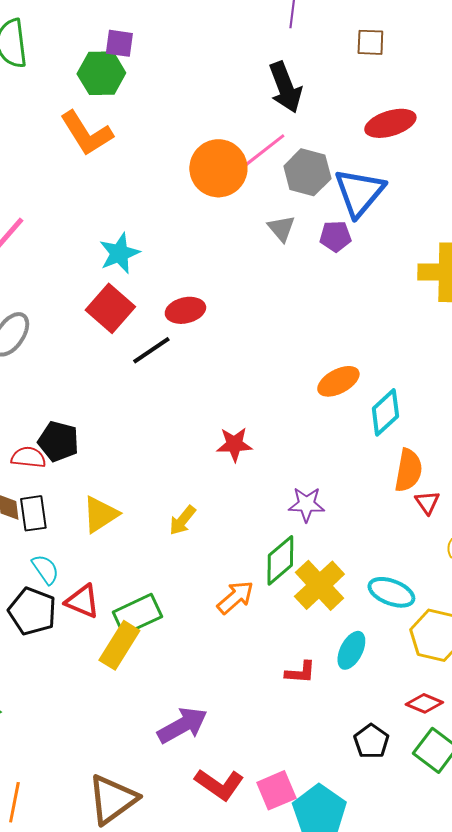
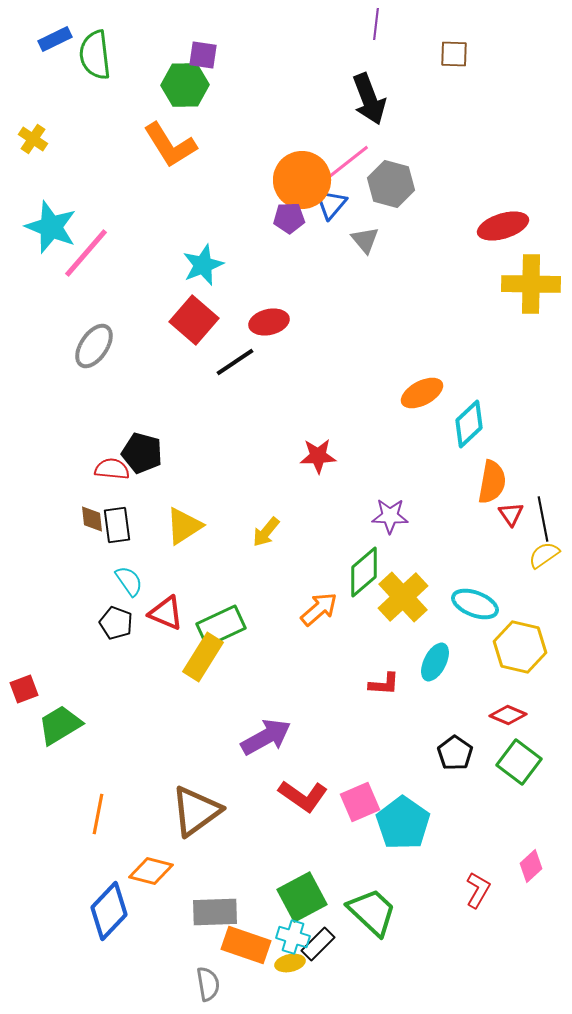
red ellipse: (390, 123) -> (503, 226), moved
blue triangle: (359, 192) -> (331, 204), moved, size x0.6
purple pentagon: (335, 236) -> (289, 218), moved
black pentagon: (32, 611) -> (116, 623), size x0.7

